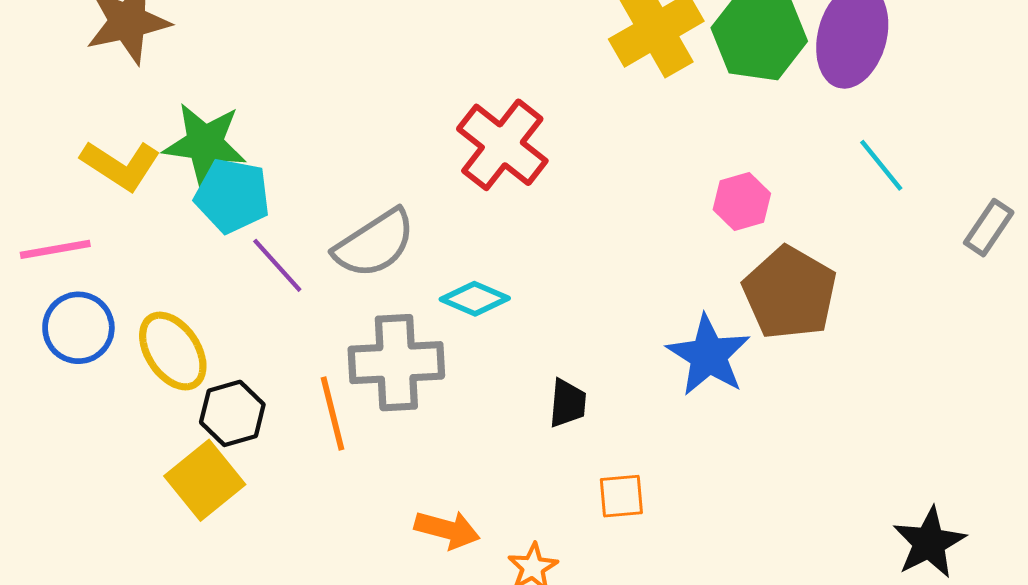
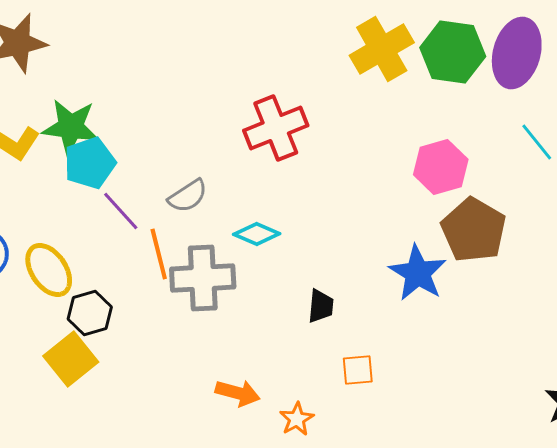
red cross: (502, 145) -> (276, 128), turned 30
cyan pentagon: (232, 196) -> (90, 163), turned -30
pink hexagon: (742, 201) -> (441, 167), size x1.4
gray semicircle: (375, 244) -> (188, 196), size x0.7
orange line: (332, 413) -> (159, 254), moved

